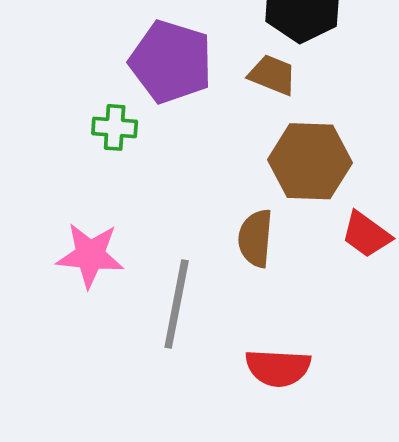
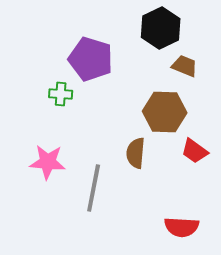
brown trapezoid: (272, 75) -> (185, 66), moved
red semicircle: (278, 368) -> (182, 227), moved

